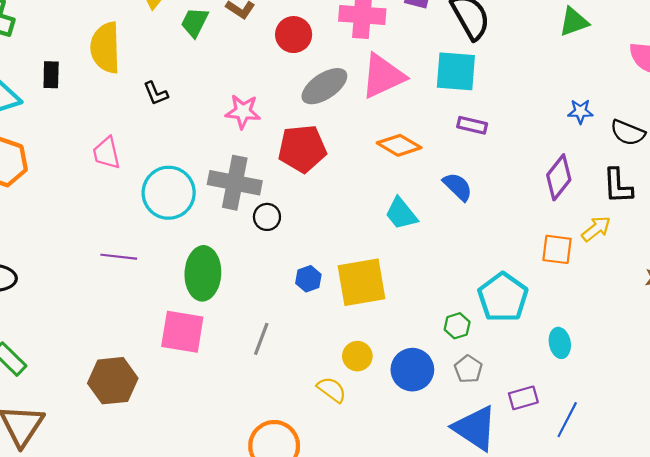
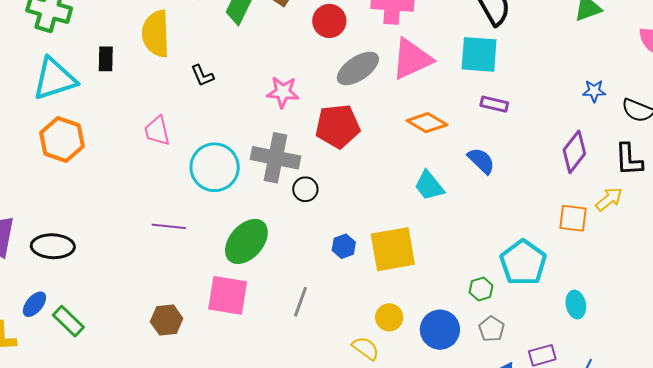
green ellipse: (203, 273) -> (246, 241), turned 39
brown hexagon: (113, 381) -> (167, 320), moved, size x0.7

